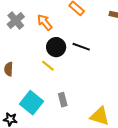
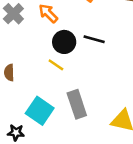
gray rectangle: (63, 100) -> (77, 104), size x1.6

